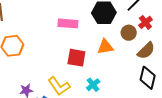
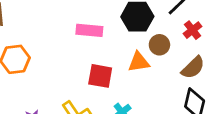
brown circle: (129, 33) -> (159, 45), moved

